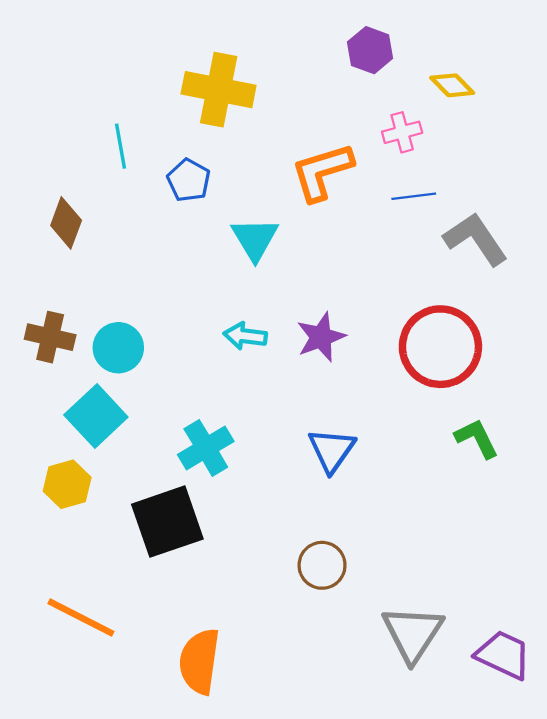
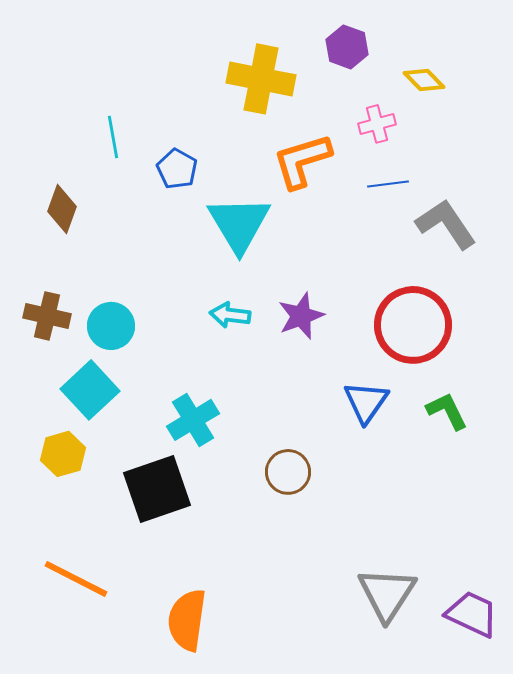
yellow cross: (219, 90) -> (261, 79), moved
cyan triangle: (255, 239) -> (239, 224), size x1.4
blue triangle: (332, 450) -> (366, 402), moved
brown circle: (322, 565) -> (288, 472), moved

